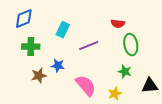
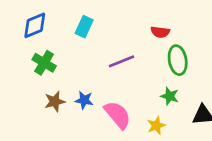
cyan rectangle: (63, 30) -> (84, 27), moved
green cross: (31, 47) -> (44, 63), turned 30
blue star: (58, 66) -> (84, 100), moved

